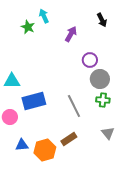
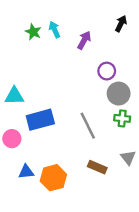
cyan arrow: (44, 16) -> (55, 30), moved
black arrow: (102, 20) -> (121, 24), turned -128
brown rectangle: (69, 139) -> (97, 167), moved, turned 56

